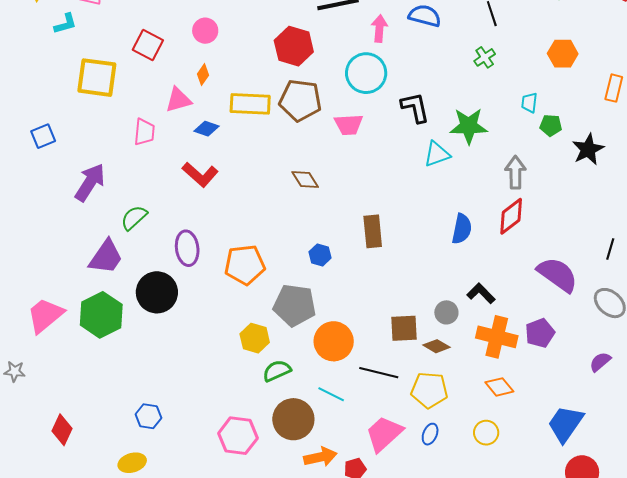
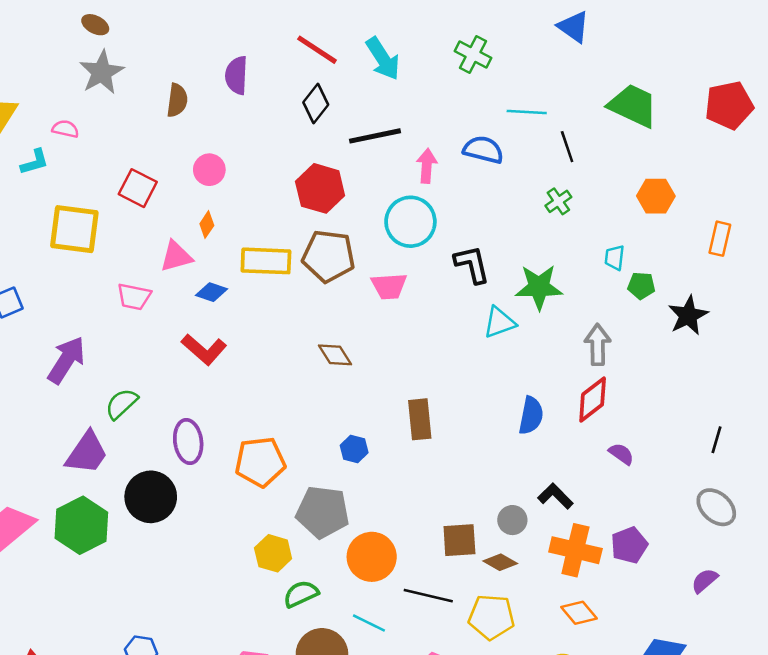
pink trapezoid: (144, 132) -> (134, 297), turned 96
purple semicircle: (558, 275) -> (621, 454), moved, size x0.5

